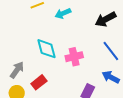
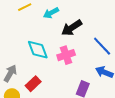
black arrow: (106, 19) -> (72, 28), moved

